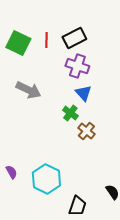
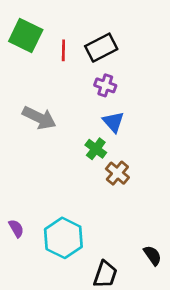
green square: (18, 43) -> (26, 35), moved
purple cross: (77, 66) -> (105, 85), size x0.7

